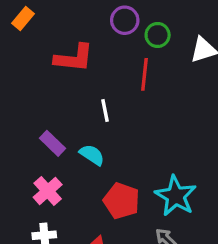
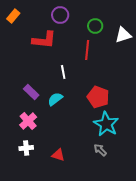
purple circle: (125, 20) -> (60, 15), moved
cyan semicircle: (92, 155) -> (55, 99), turned -70
red pentagon: (121, 201) -> (98, 97), moved

